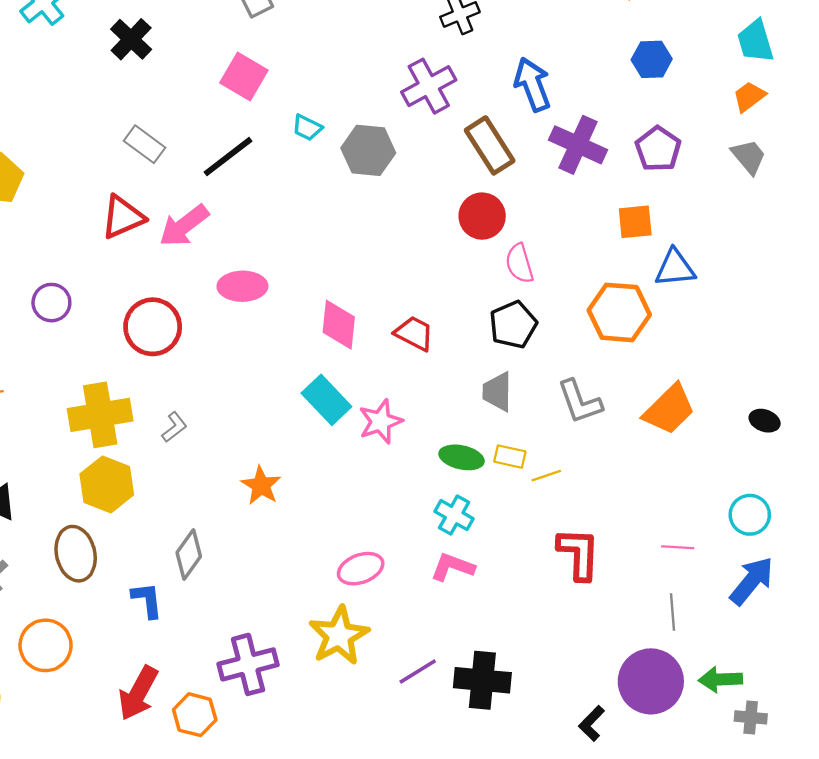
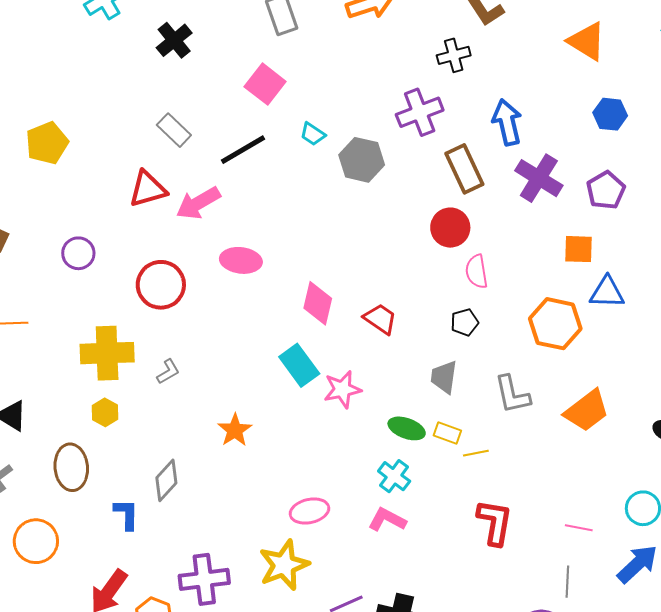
black pentagon: (513, 325) -> (465, 322), size x0.7
yellow hexagon: (107, 484) -> (105, 412), size x0.6

